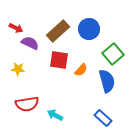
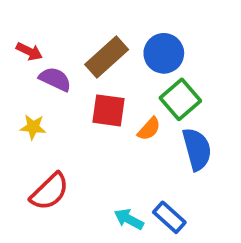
green square: (113, 54) -> (180, 99), moved
red semicircle: (27, 104) -> (50, 192), turned -35
cyan arrow: (55, 115) -> (129, 219), moved
blue rectangle: (103, 118) -> (169, 217), moved

